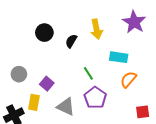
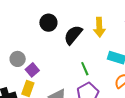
black semicircle: (71, 41) -> (73, 35), size x1.5
purple square: (47, 84) -> (32, 70), moved

